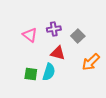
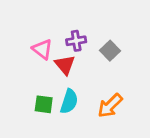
red triangle: (58, 53) -> (65, 65), moved, turned 35
orange arrow: (91, 62) -> (110, 106), moved

